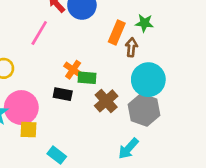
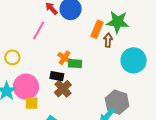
green star: (144, 23) -> (118, 22), size x1.6
cyan circle: (148, 80) -> (134, 60), moved
brown cross: (106, 101) -> (63, 89), moved
gray hexagon: (144, 110) -> (117, 102), moved

